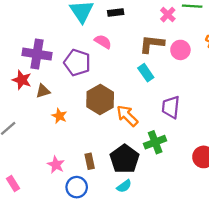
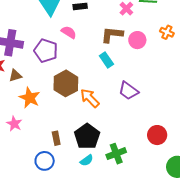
purple trapezoid: (171, 107) -> (128, 91), turned -60
orange star: (59, 116) -> (30, 98), size x1.5
green cross: (155, 142) -> (116, 154), moved
pink star: (56, 165) -> (14, 124), moved

